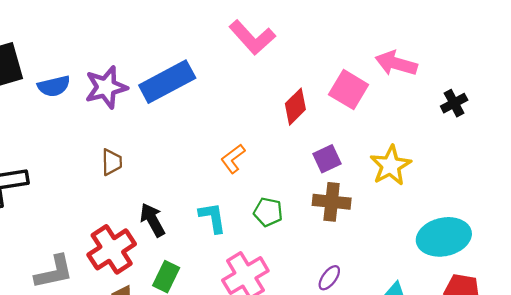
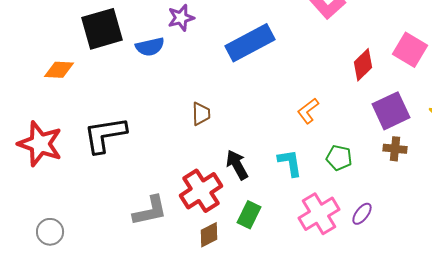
purple star: (106, 87) -> (181, 18), moved, size x0.7
purple square: (327, 159) -> (391, 111), size x1.5
brown cross: (332, 202) -> (395, 149), size x0.7
purple ellipse: (329, 278) -> (362, 214), moved

